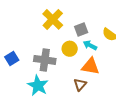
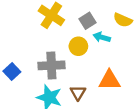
orange triangle: (90, 66) -> (109, 80), moved
brown triangle: (80, 85) -> (78, 93), moved

